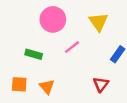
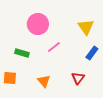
yellow triangle: (98, 22) -> (86, 27), moved
orange triangle: (47, 87) -> (44, 81), moved

